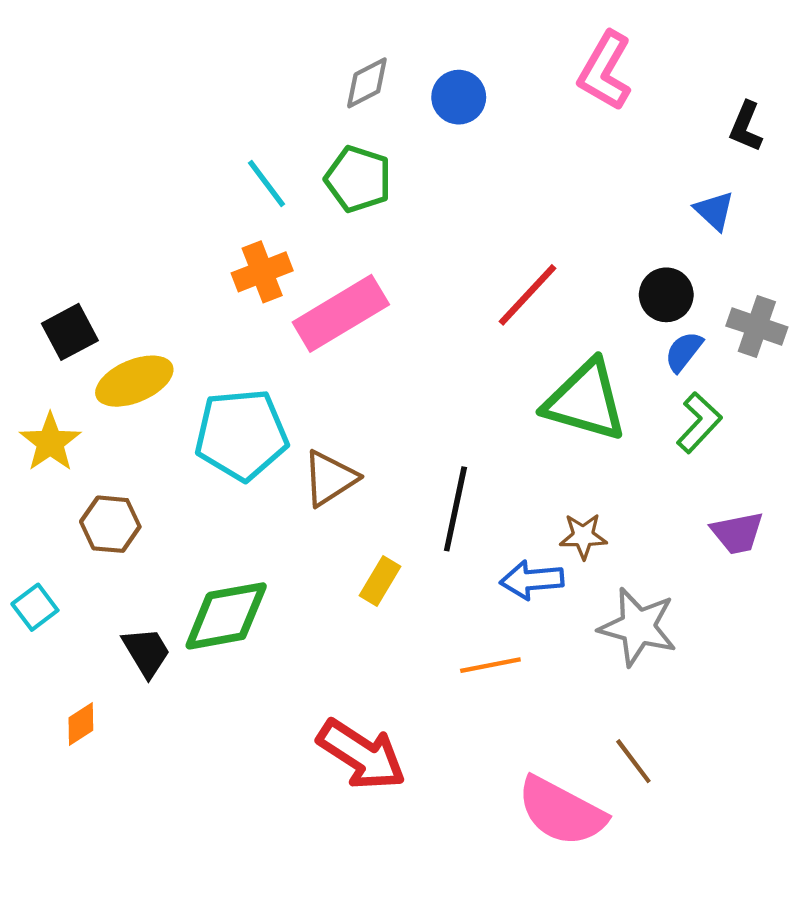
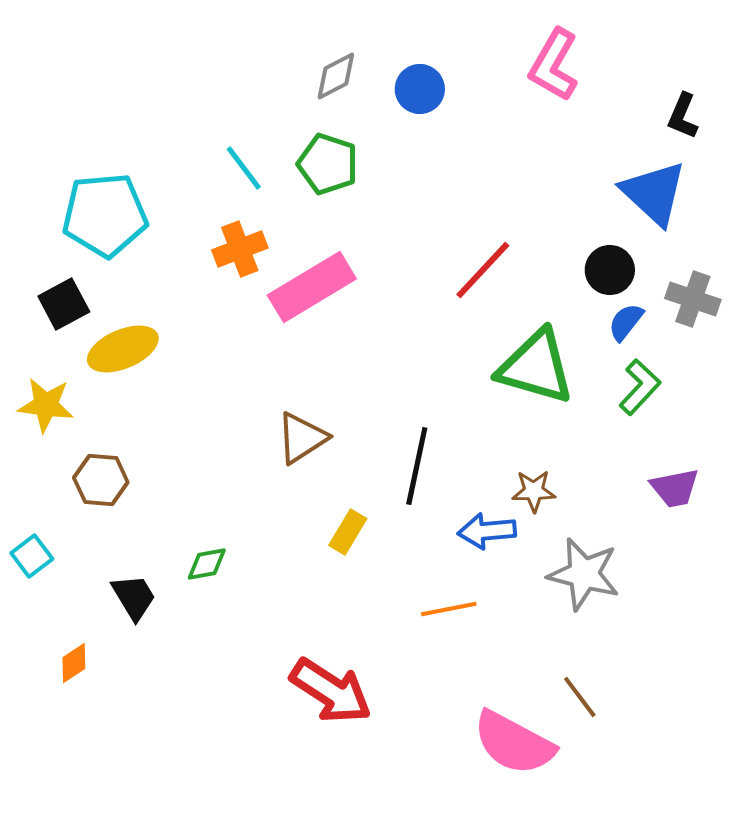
blue triangle: (714, 211) -> (654, 193), size x1.8
cyan pentagon: (241, 435) -> (105, 215), moved
yellow star: (50, 442) -> (46, 405), turned -30
green diamond: (226, 616) -> (207, 564), size x0.5

